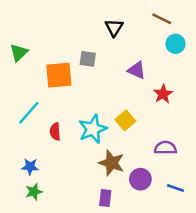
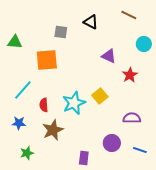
black triangle: (114, 28) -> (91, 22), turned -35
cyan circle: (175, 44) -> (144, 44), moved
green triangle: (19, 53) -> (15, 42), turned 49
gray square: (88, 59) -> (61, 32), moved
brown star: (112, 163) -> (53, 130), moved, turned 30
blue star: (30, 167) -> (19, 123), moved

